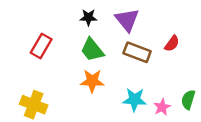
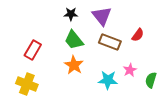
red rectangle: (41, 46) -> (33, 50), moved
orange star: (92, 81) -> (74, 65), turned 30
pink star: (162, 107) -> (130, 70), moved

